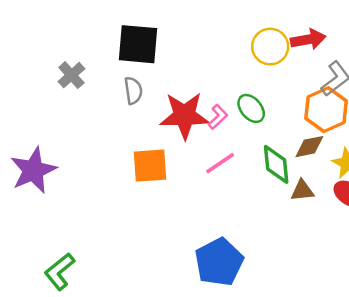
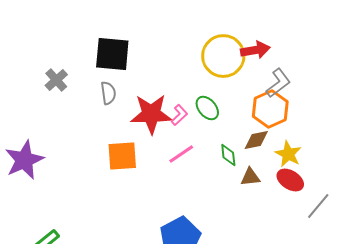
yellow circle: (270, 47) -> (223, 56), size x1.4
green diamond: (276, 164) -> (228, 155), size x0.7

